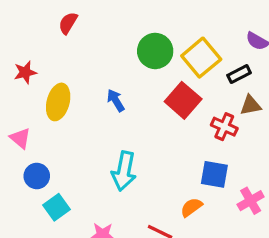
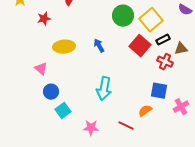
red star: (25, 72) -> (44, 19), moved
black rectangle: (239, 74) -> (163, 40), moved
yellow ellipse: (58, 102) -> (64, 47), turned 70

